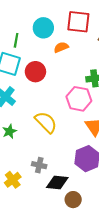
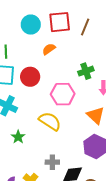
cyan circle: (43, 28) -> (31, 25), moved
pink hexagon: (79, 99) -> (63, 94), moved

